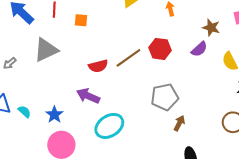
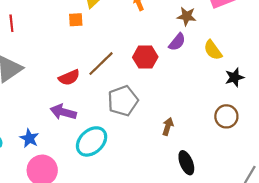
orange square: (81, 20) -> (76, 20), moved
red hexagon: (160, 49) -> (145, 57), moved
gray pentagon: (165, 97) -> (123, 101), moved

